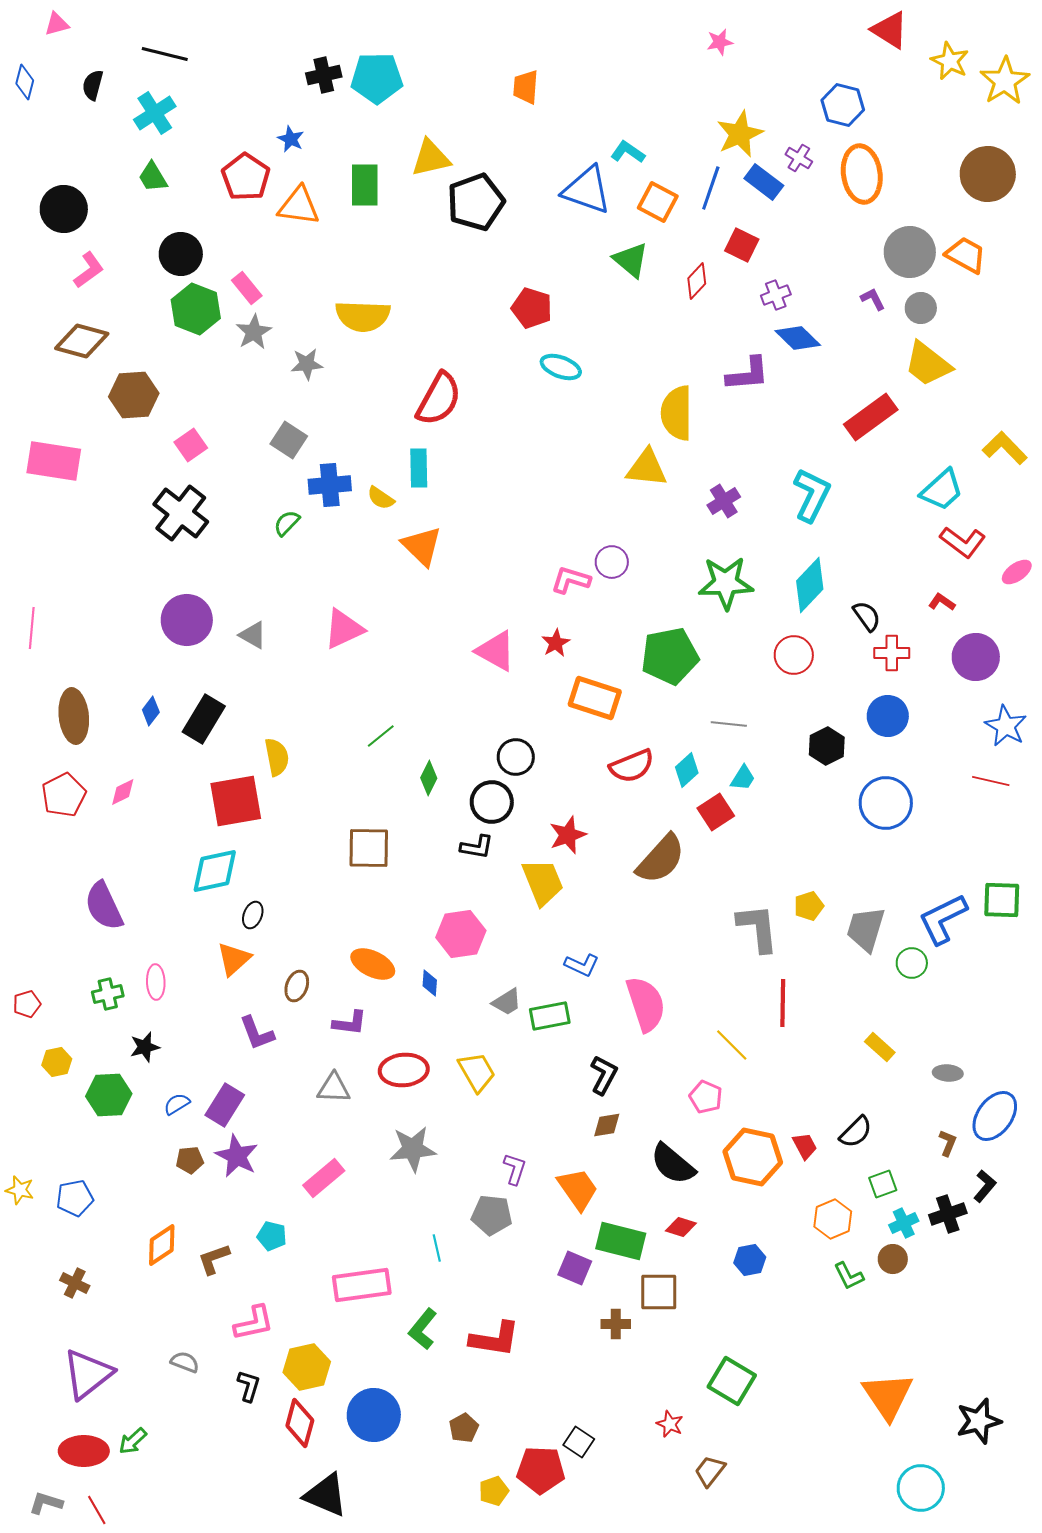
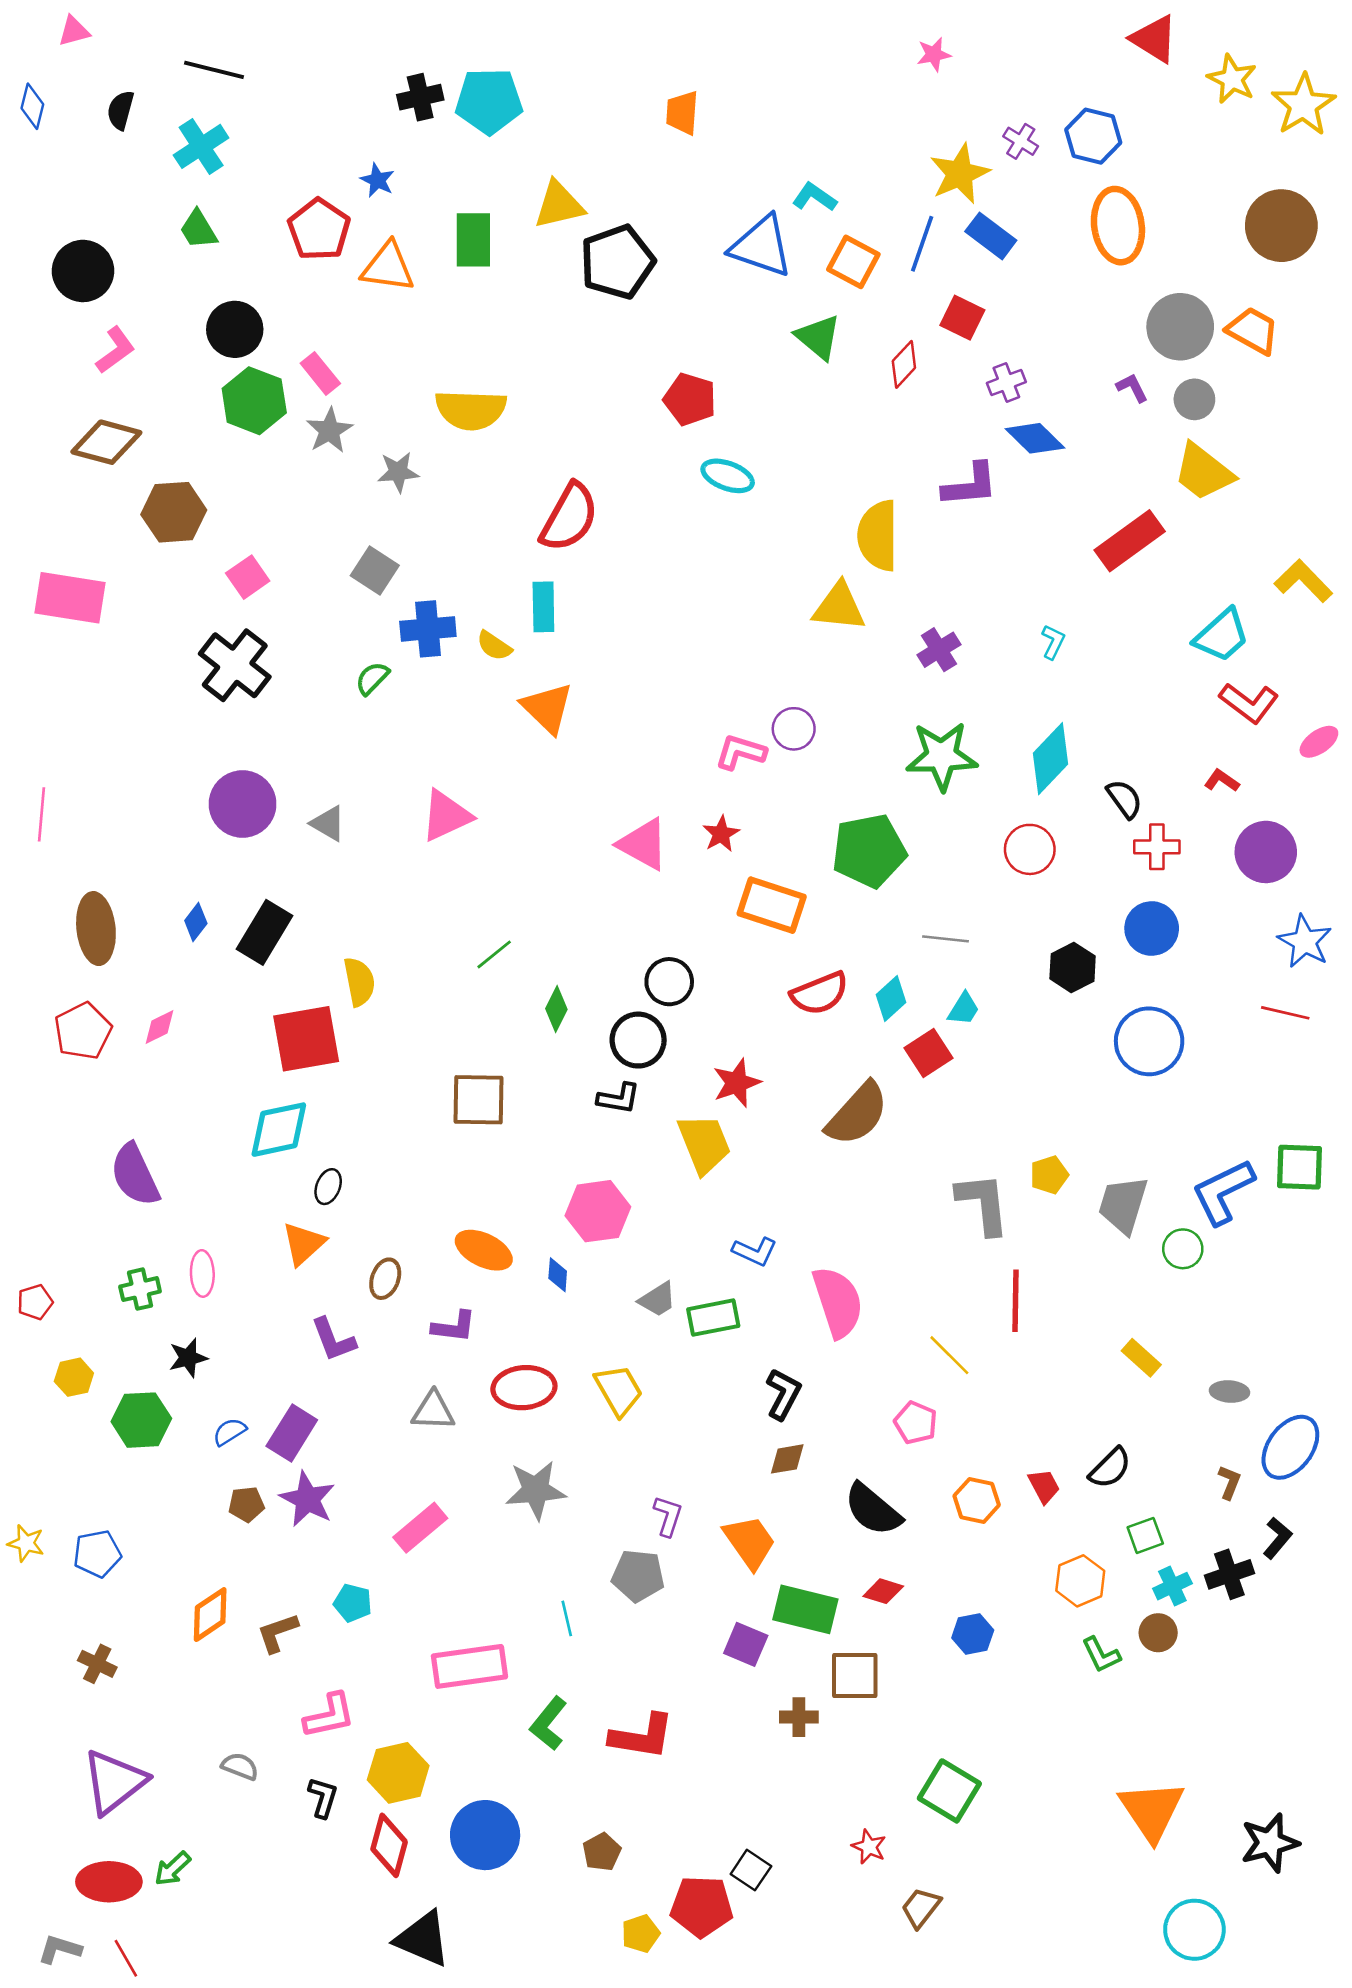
purple cross: (799, 158) -> (1021, 141), moved
cyan L-shape: (812, 495) -> (1053, 642), size x0.5
orange hexagon: (753, 1157) -> (977, 1500), size x0.6

